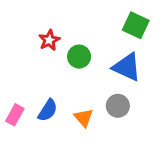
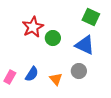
red star: (49, 40) -> (33, 27), size x1.5

